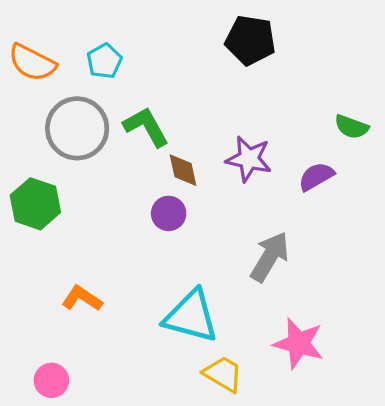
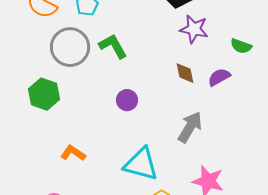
purple star: (249, 159) -> (194, 29), moved
brown diamond: (183, 170) -> (185, 73), moved

